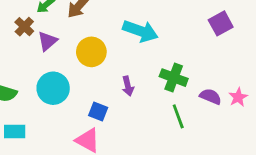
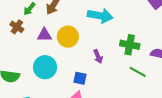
purple triangle: (47, 41) -> (44, 35), moved, turned 49
green line: (178, 116) -> (138, 72), turned -30

